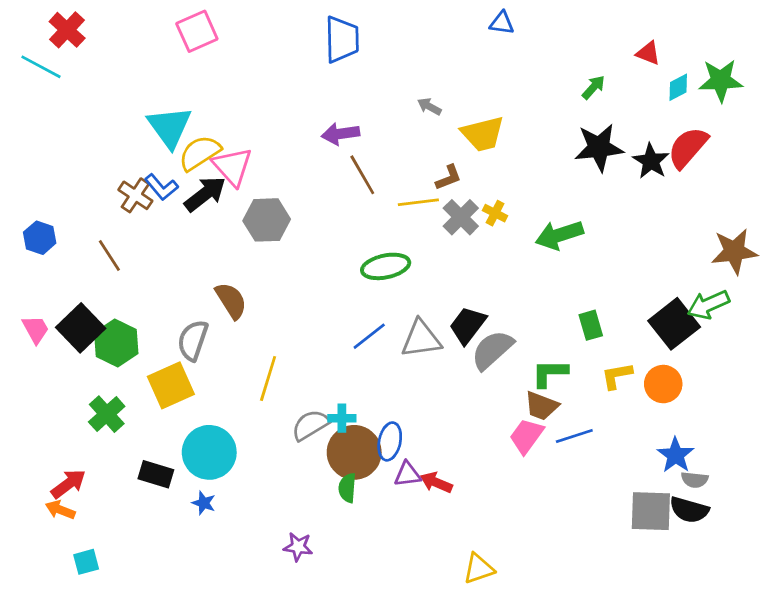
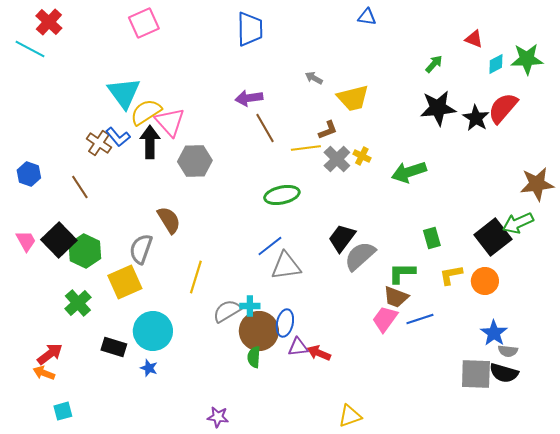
black arrow: (205, 194) -> (150, 142), turned -52
gray triangle: (421, 339) -> (286, 266), moved
purple star: (298, 547) -> (218, 417), moved

